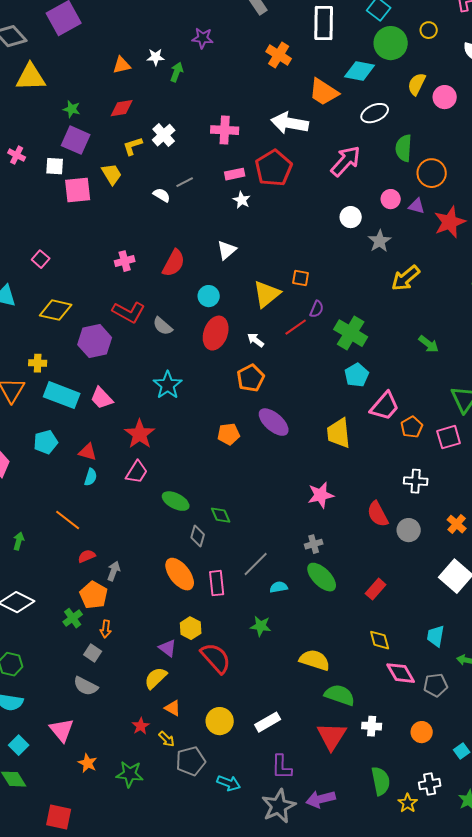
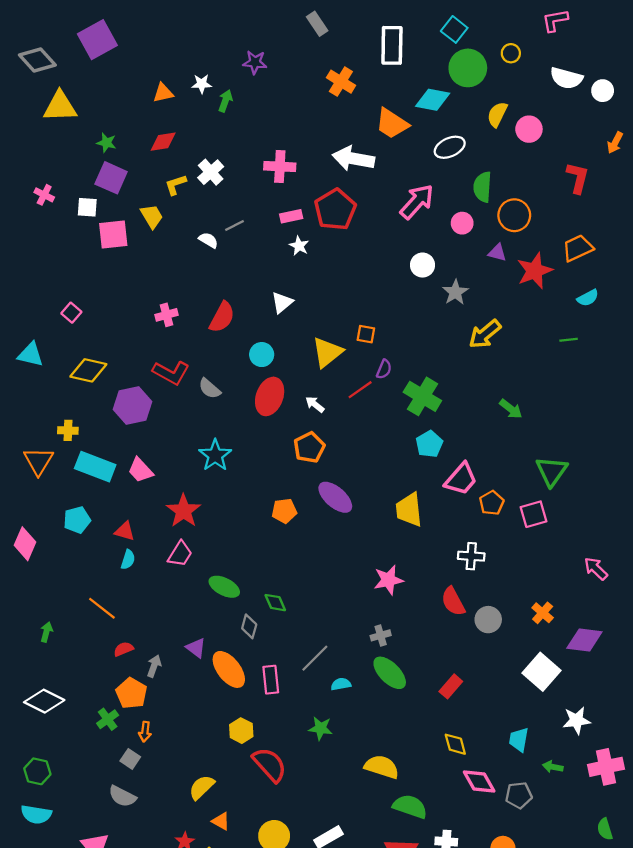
pink circle: (391, 199) -> (462, 223), moved
white cross: (416, 481) -> (471, 556), moved
purple triangle: (168, 648) -> (196, 648), moved

